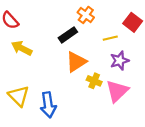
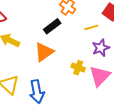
orange triangle: (76, 62) -> (44, 52), moved

